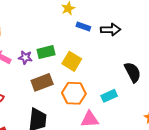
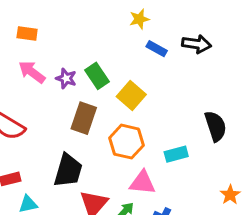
black arrow: (111, 30) -> (196, 44), moved
green rectangle: (46, 52) -> (97, 76), turned 60
brown rectangle: (42, 82) -> (84, 118), turned -60

